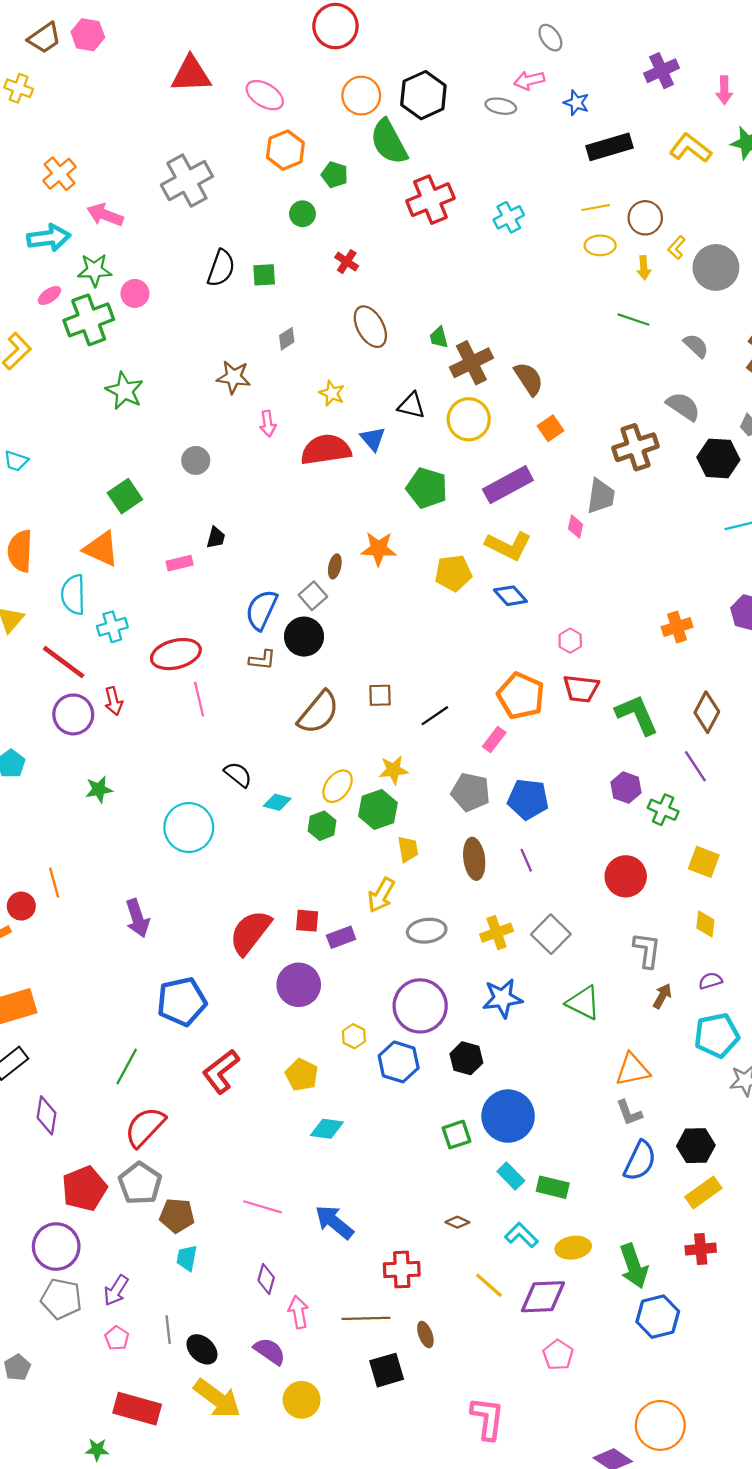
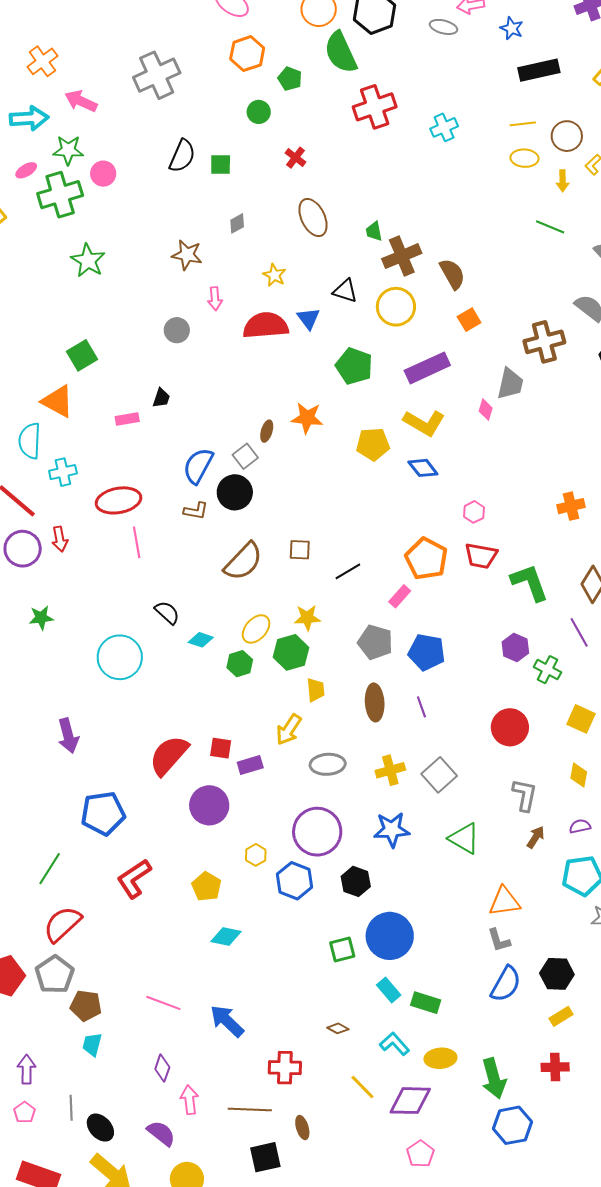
gray circle: (196, 460) -> (177, 330), moved
yellow rectangle: (703, 1192) -> (561, 1016), size x0.7
purple arrow: (116, 1290) -> (27, 1069), turned 144

